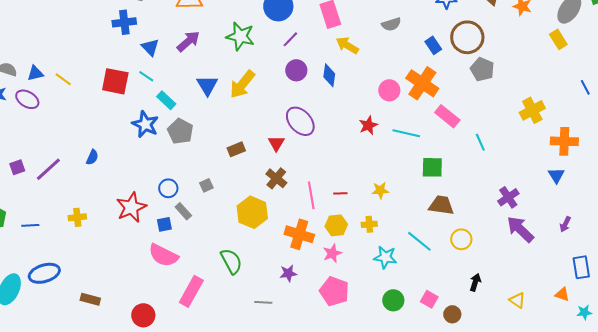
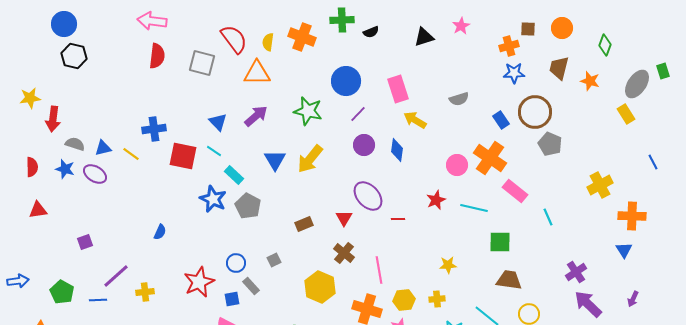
blue cross: (124, 22) -> (154, 129), moved
purple line: (48, 169) -> (116, 276), moved
red line: (340, 193) -> (398, 219), moved

